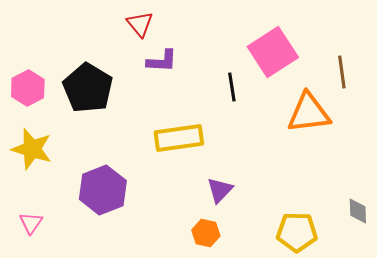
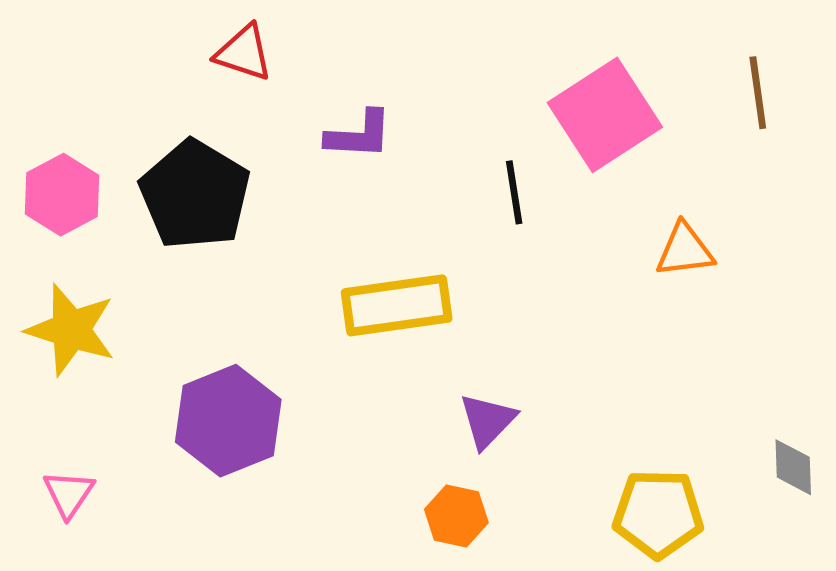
red triangle: (140, 24) -> (244, 53), moved, turned -32
brown line: (342, 72) -> (758, 93), moved
orange triangle: (309, 113) -> (685, 250), size x0.6

